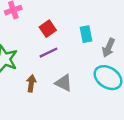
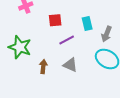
red square: (48, 29) -> (55, 20), turned 32
purple line: (49, 53) -> (67, 40), moved

